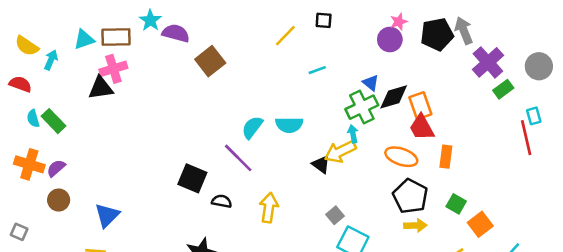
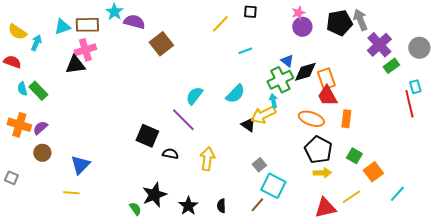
pink star: (399, 22) -> (298, 13), moved
cyan semicircle: (289, 125) -> (235, 94), moved, turned -45

